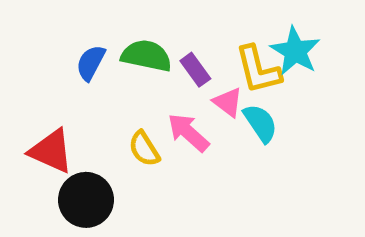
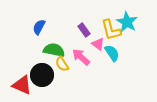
green semicircle: (146, 56) -> (54, 50), moved
red triangle: (51, 151) -> (22, 85), moved
black circle: (86, 200) -> (42, 75), moved

